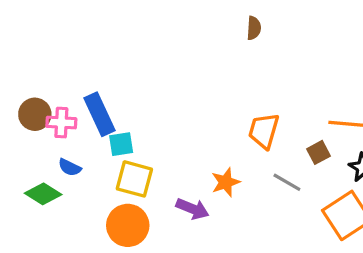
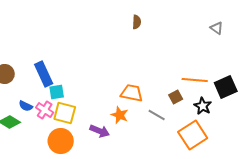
pink cross: (61, 123) -> (45, 110), moved, turned 30
orange trapezoid: (264, 131) -> (132, 93), moved, turned 85
orange star: (226, 182) -> (120, 115), turned -30

